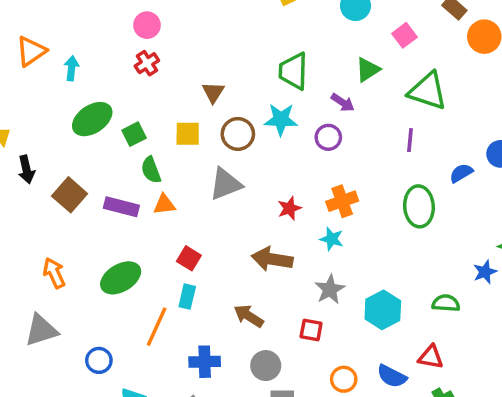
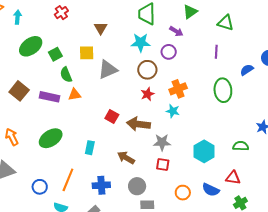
green triangle: (428, 91) -> (226, 23), size x0.7
brown circle: (238, 134) -> (147, 70), moved
gray triangle: (226, 184) -> (108, 70), moved
red square: (189, 258) -> (112, 117), moved
gray star: (330, 289) -> (162, 142), moved, turned 30
orange line: (157, 327) -> (68, 180), moved

